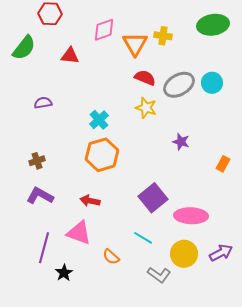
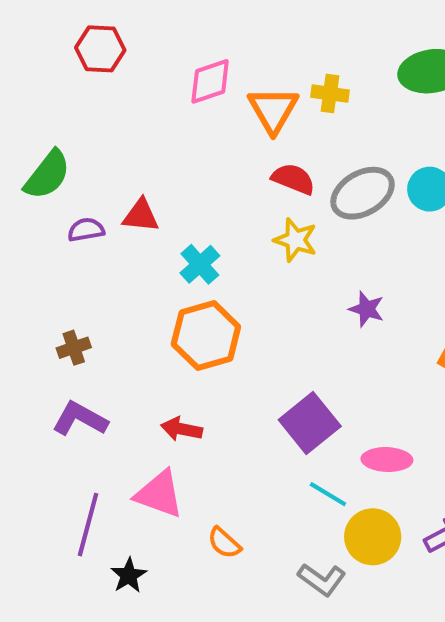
green semicircle: (24, 48) -> (47, 175), moved
red triangle: (70, 56) -> (141, 216), moved
pink ellipse: (191, 216) -> (387, 460), size x0.7
cyan line: (143, 238) -> (328, 494), moved

